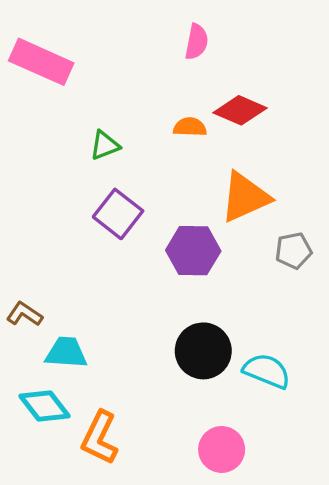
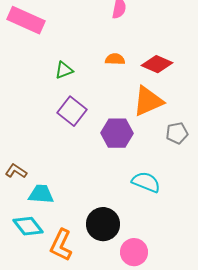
red diamond: (240, 110) -> (157, 64), moved
black circle: (203, 351) -> (103, 224), moved
cyan semicircle: (267, 371) -> (146, 182), moved

